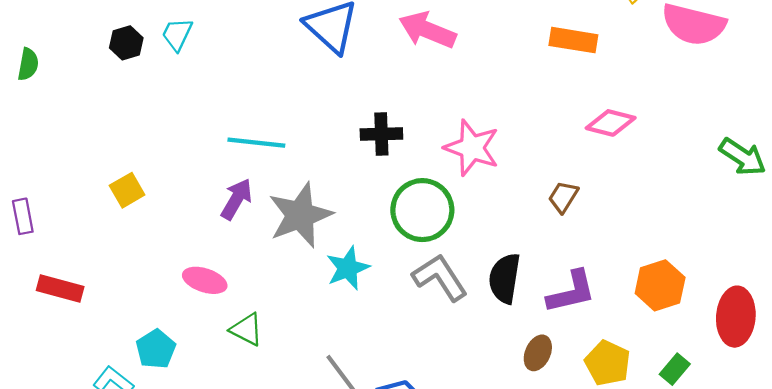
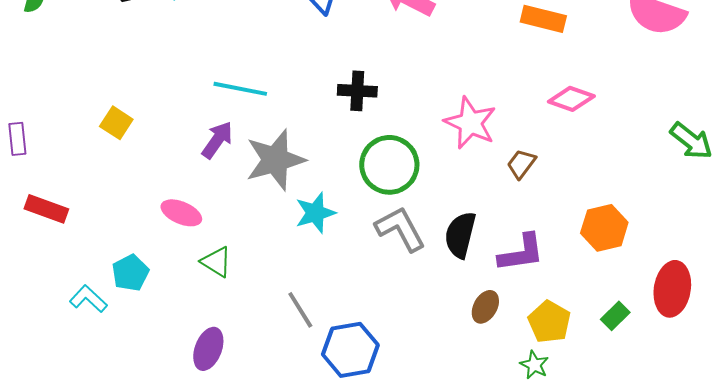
pink star: (472, 148) -> (470, 123), moved
yellow square: (127, 190) -> (116, 123), turned -32
orange hexagon: (660, 285) -> (604, 228), moved
green rectangle: (675, 369) -> (615, 316), moved

